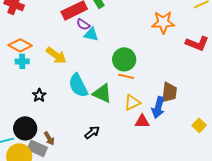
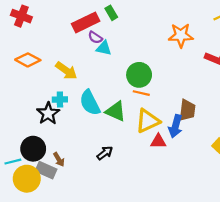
cyan cross: (22, 61) -> (60, 99), moved
black star: (39, 95) -> (48, 113), size x1.5
yellow triangle: (132, 102) -> (148, 121), size x1.4

